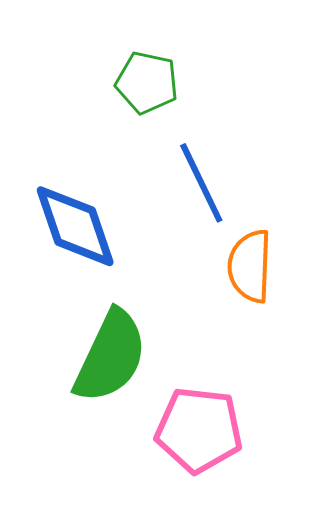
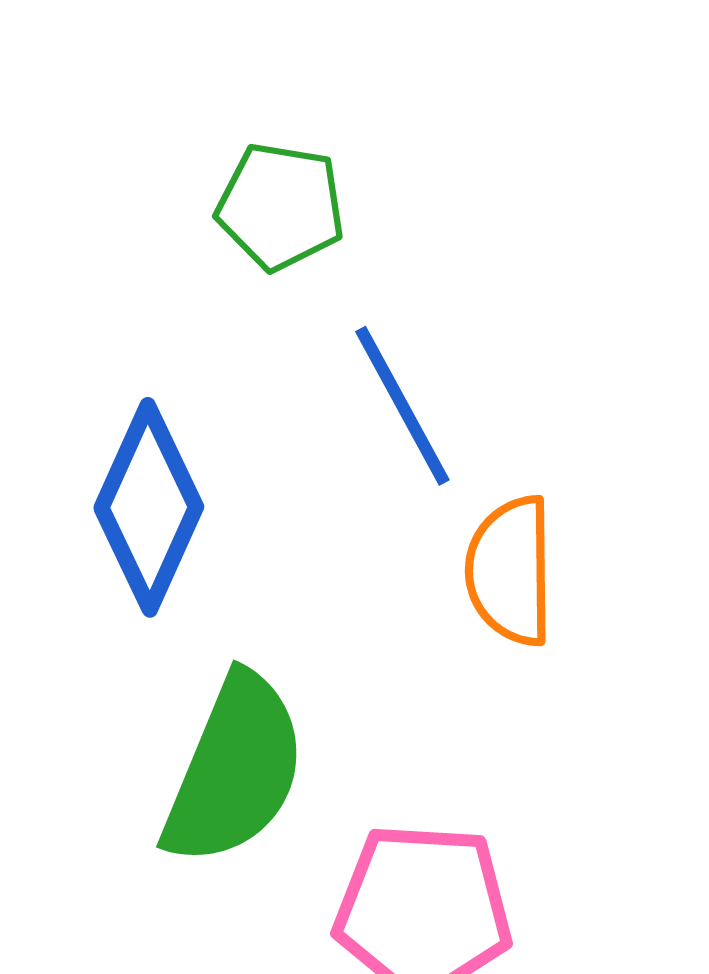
blue diamond: (75, 226) -> (149, 507), turned 46

